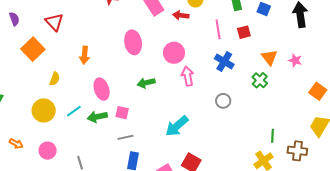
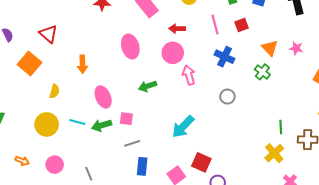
red arrow: (181, 15) -> (177, 29), moved
cyan line: (74, 111) -> (77, 122), turned 56

